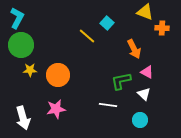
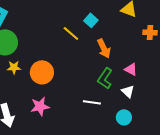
orange cross: (162, 28) -> (150, 32), moved
orange arrow: (134, 49) -> (104, 48), moved
green L-shape: (121, 81) -> (105, 78), turned -45

